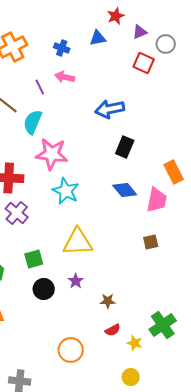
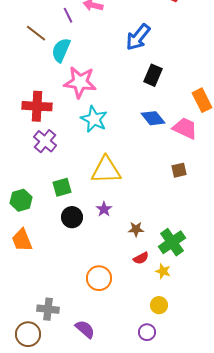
blue arrow: (110, 109) -> (138, 37), turned -40
pink trapezoid: (157, 200) -> (185, 128), turned -76
green cross: (163, 325) -> (172, 242), moved

